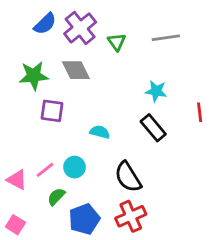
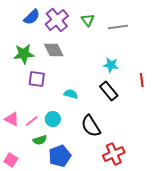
green triangle: (117, 42) -> (88, 20), moved
pink triangle: (17, 180) -> (12, 119), moved
green semicircle: (56, 197) -> (40, 140), turned -152
red cross: (131, 216) -> (114, 154), moved

